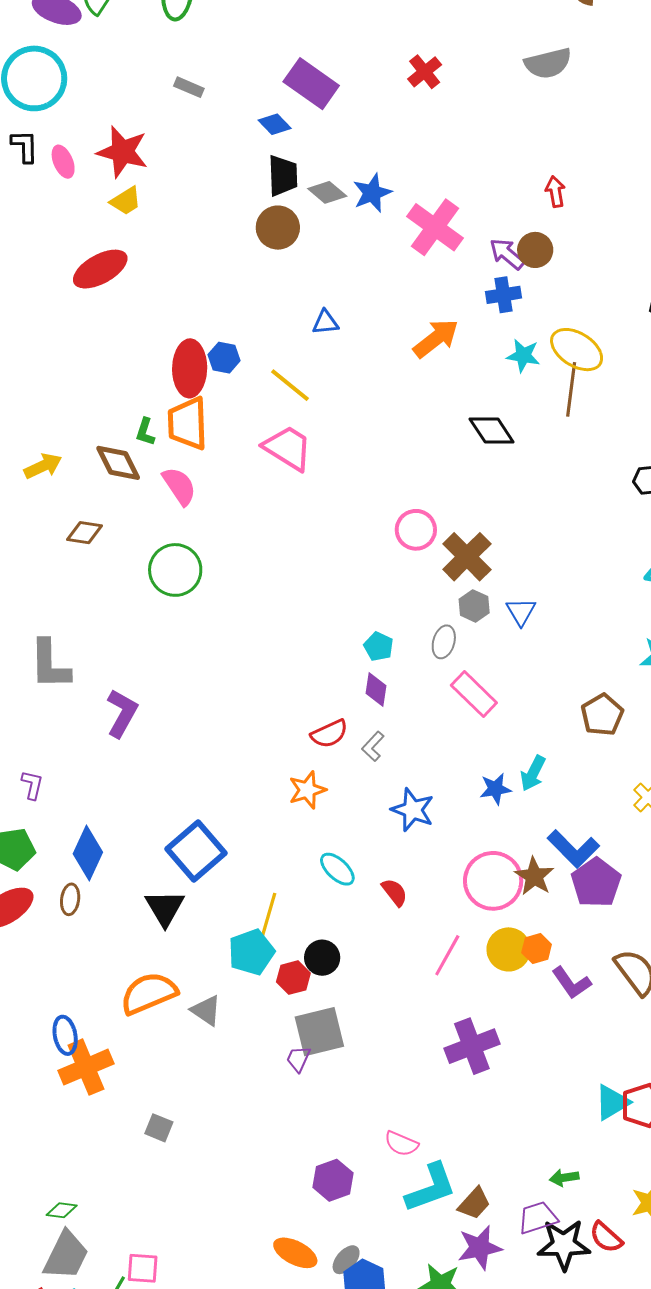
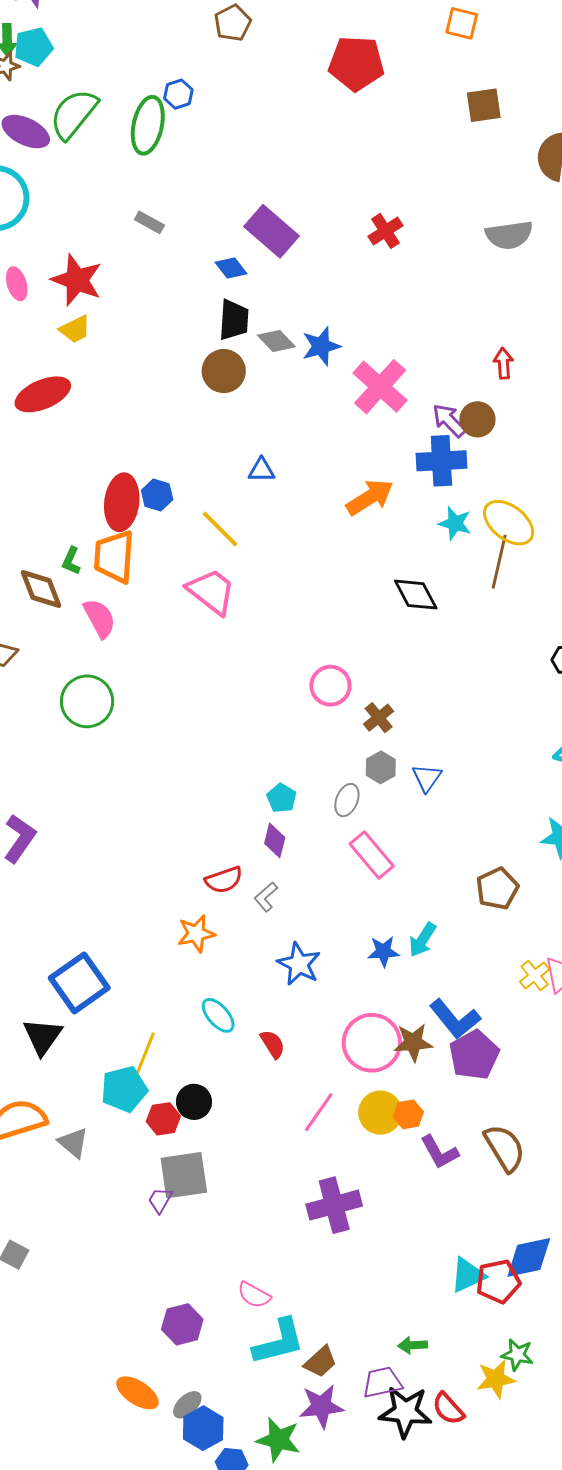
blue cross: (504, 295) -> (441, 461), size x1.4
brown cross: (467, 557) -> (379, 718), size x0.6
brown star: (534, 876) -> (413, 1042), turned 30

